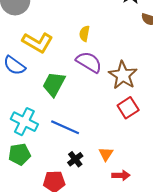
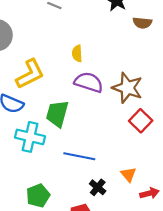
yellow L-shape: (37, 42) -> (30, 74), turned -44
cyan cross: (24, 122) -> (30, 137), moved

